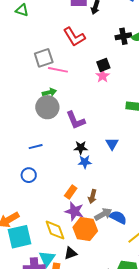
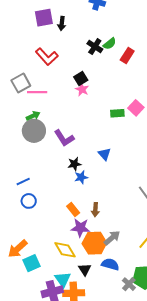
black cross: (123, 36) -> (95, 46), turned -35
blue line: (36, 147) -> (23, 182), moved
orange rectangle: (71, 192) -> (73, 209), turned -64
gray arrow: (103, 214) -> (112, 238), moved
blue semicircle: (118, 217) -> (110, 264), moved
cyan square: (20, 237) -> (32, 263), size x0.7
black triangle: (71, 253) -> (85, 270), turned -32

